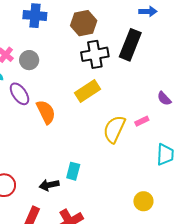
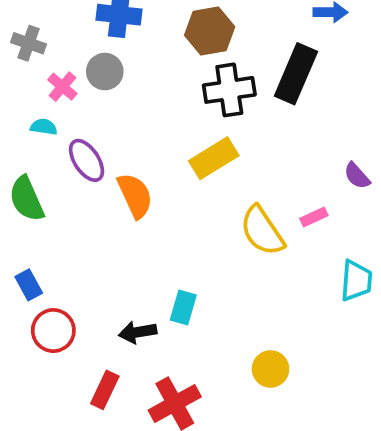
gray circle: (29, 60) -> (105, 72), moved
yellow semicircle: (114, 129) -> (262, 231), turned -60
yellow circle: (143, 201) -> (271, 369), moved

